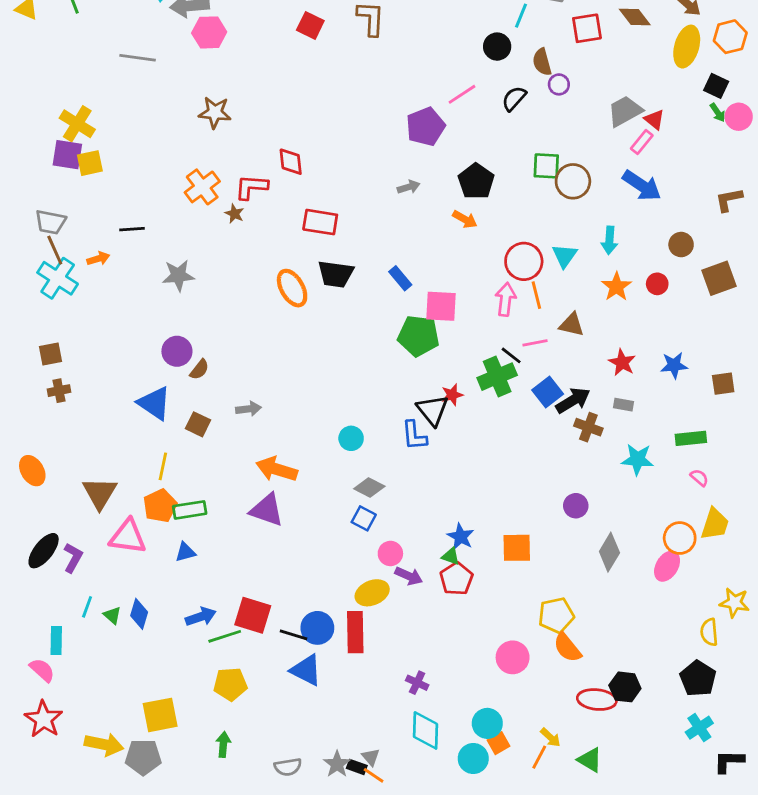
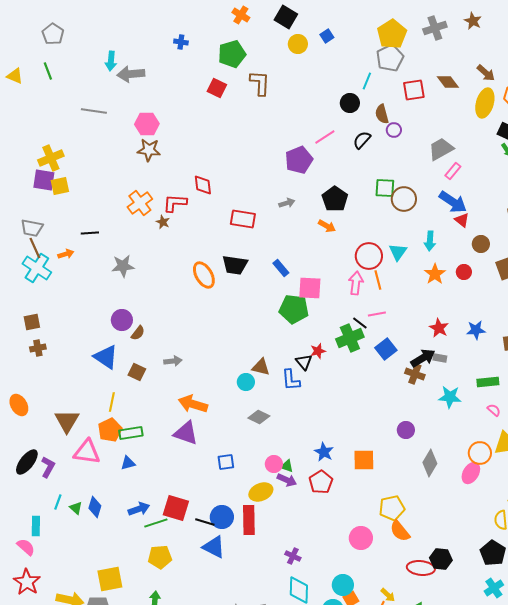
pink hexagon: (209, 32) -> (147, 124), moved
red triangle: (654, 120) -> (462, 220), moved
yellow cross: (77, 124) -> (51, 158), turned 35
red rectangle: (320, 222) -> (243, 219), moved
brown triangle: (572, 325) -> (261, 367), moved
black arrow: (573, 400) -> (423, 358), moved
black triangle: (433, 410) -> (304, 362), size x0.7
blue square: (364, 518) -> (226, 462), moved, turned -36
green triangle: (451, 556) -> (287, 466), moved

